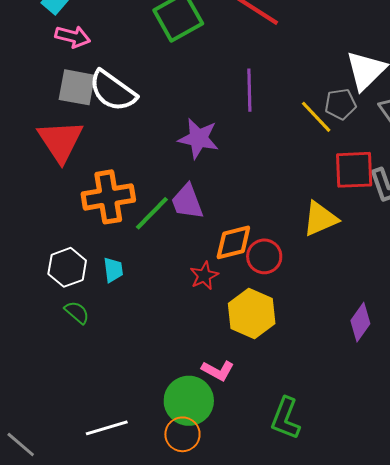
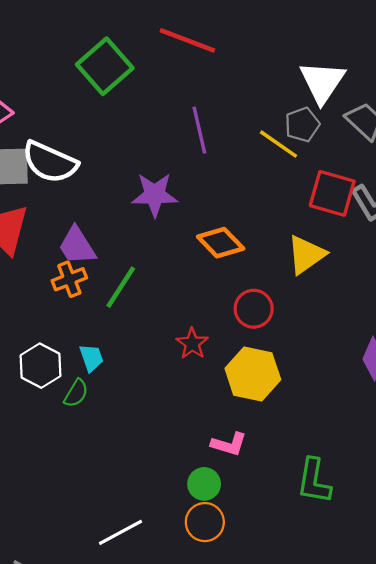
red square: (354, 170) -> (332, 193), turned 30
orange cross: (108, 197) -> (69, 279), size x0.6
purple trapezoid: (187, 202) -> (77, 246), moved
orange diamond: (233, 242) -> (221, 243), moved, turned 72
green semicircle: (77, 312) -> (76, 393), moved, turned 92
green circle: (189, 401) -> (204, 484), size x0.6

